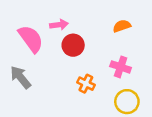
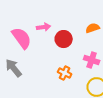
red circle: (73, 45) -> (64, 39), moved

